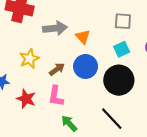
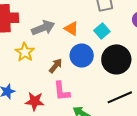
cyan square: (122, 49) -> (102, 31), moved
yellow star: (29, 59) -> (25, 52), moved
black line: (112, 119) -> (120, 97), turned -55

